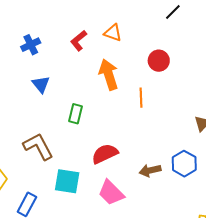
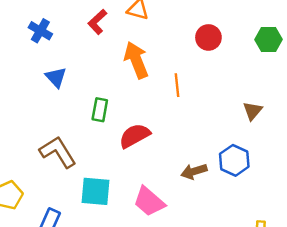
blue cross: (31, 45) -> (40, 31), turned -30
red circle: (159, 61) -> (208, 37), moved
red semicircle: (105, 154) -> (135, 136), moved

